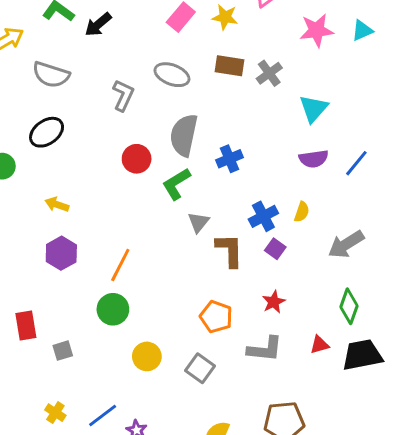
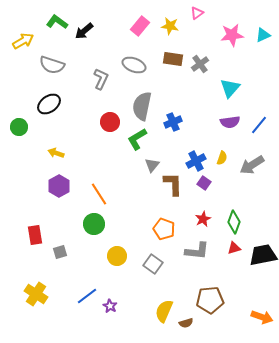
gray arrow: (346, 244) -> (252, 165), moved
orange line: (120, 265) -> (99, 194), turned -60
green diamond: (349, 306) -> (234, 222), moved
yellow cross: (55, 413) -> (36, 294), moved, size x1.6

